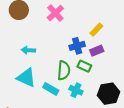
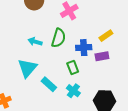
green rectangle: (84, 66) -> (73, 68), moved, turned 32
green semicircle: (64, 70) -> (59, 38), moved
cyan triangle: (26, 78) -> (27, 68), turned 35

